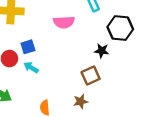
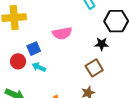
pink semicircle: (64, 22) -> (62, 33), moved

